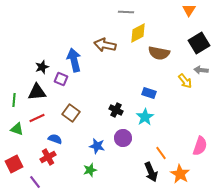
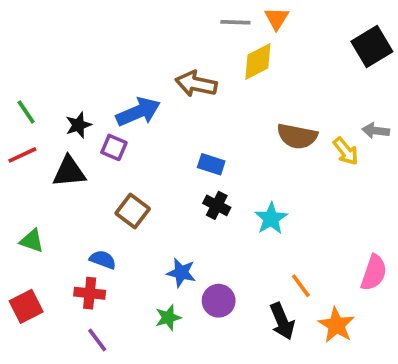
orange triangle: (189, 10) -> (277, 18), moved
black square: (199, 43) -> (372, 46), moved
brown semicircle: (159, 53) -> (297, 136), moved
blue arrow: (74, 60) -> (138, 112), turned 80
blue rectangle: (149, 93) -> (211, 164), moved
green line: (14, 100) -> (26, 112), moved, turned -40
red line: (37, 118) -> (22, 155), moved
purple circle: (123, 138) -> (219, 301), moved
red cross: (48, 157) -> (90, 293), turned 35
purple line: (35, 182) -> (97, 340), moved

